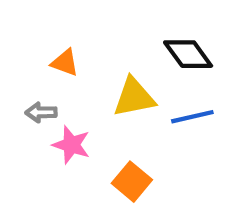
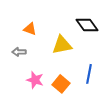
blue line: (192, 117) -> (89, 74), moved, turned -66
pink star: (71, 145) -> (35, 80), moved

